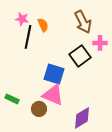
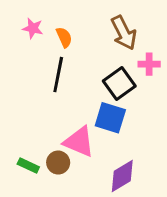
black line: (28, 37) -> (58, 75), moved
blue square: (54, 74) -> (110, 118), moved
green rectangle: (12, 99) -> (28, 166), moved

